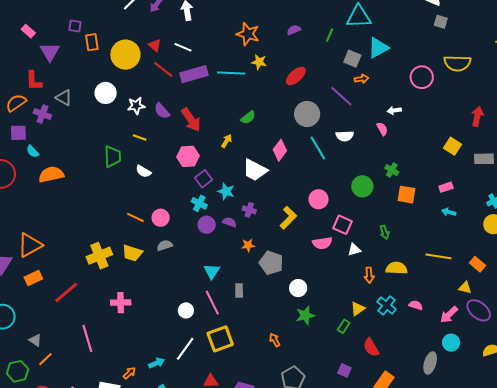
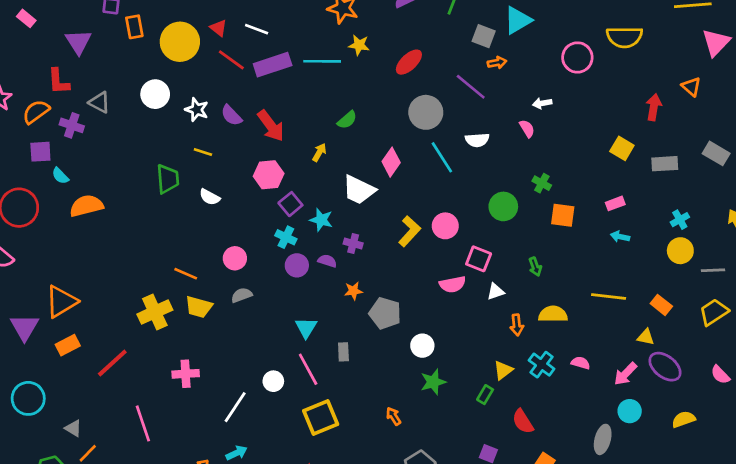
pink rectangle: (28, 31) -> (26, 18), moved
white star: (136, 106) -> (197, 110), turned 30
orange line: (135, 217) -> (186, 274), moved
yellow L-shape: (288, 218) -> (410, 231), moved
white line: (185, 349) -> (235, 407), moved

